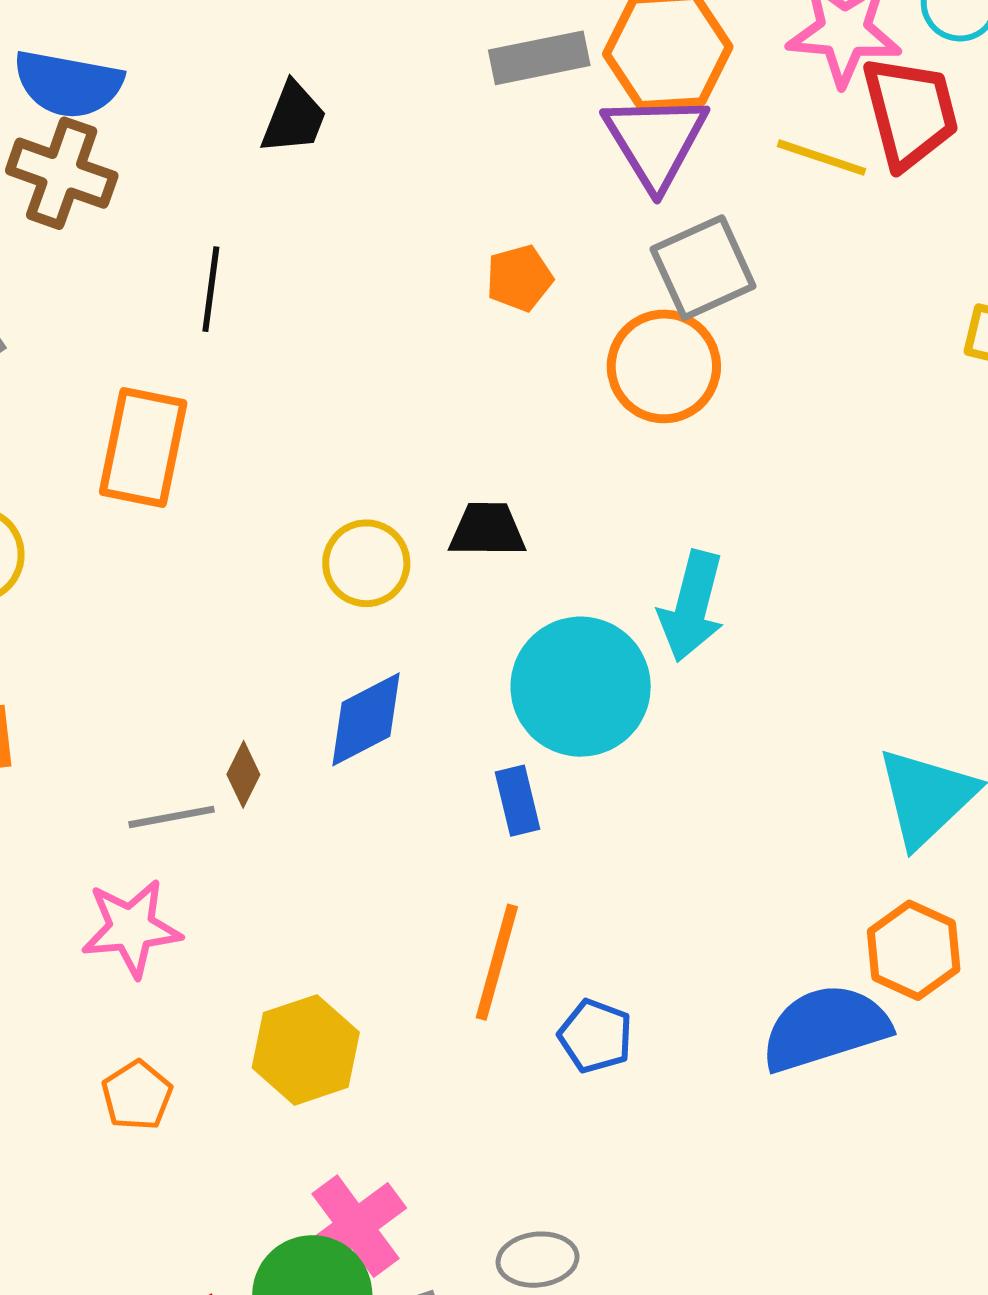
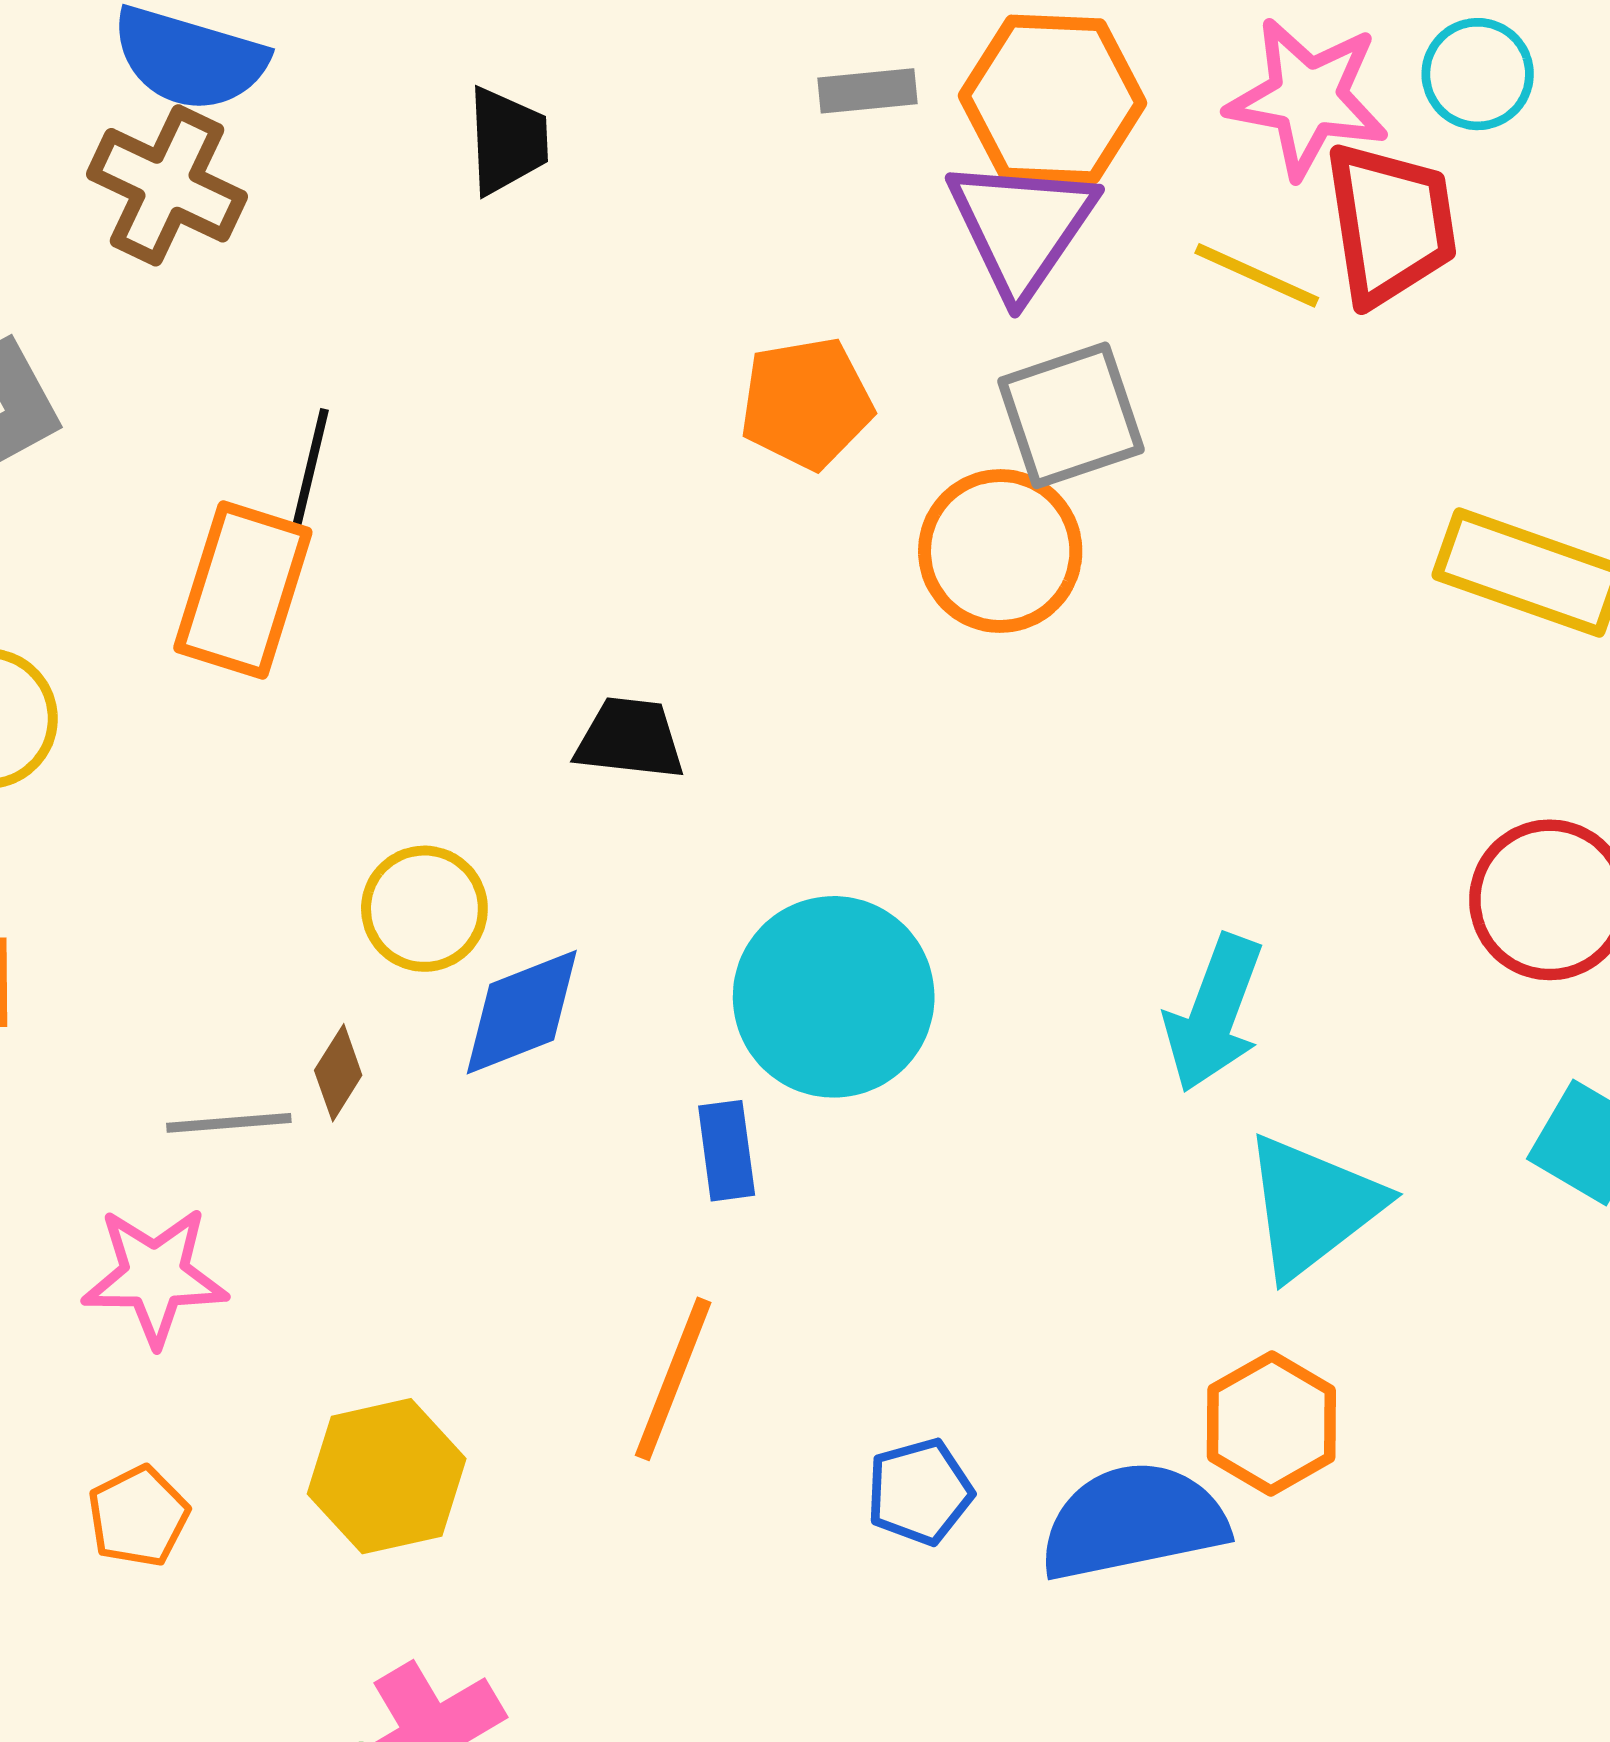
gray rectangle: (539, 58) -> (867, 91), size x0.7
black trapezoid: (294, 118) -> (507, 141), turned -30
orange pentagon: (519, 278) -> (806, 403), size x1.4
black line: (211, 289) -> (310, 469), moved
black trapezoid: (487, 530) -> (630, 739), moved
yellow circle: (366, 563) -> (424, 909), moved
cyan arrow: (692, 606) -> (1214, 1013), moved
blue pentagon: (595, 1036) -> (920, 1492), moved, turned 30

